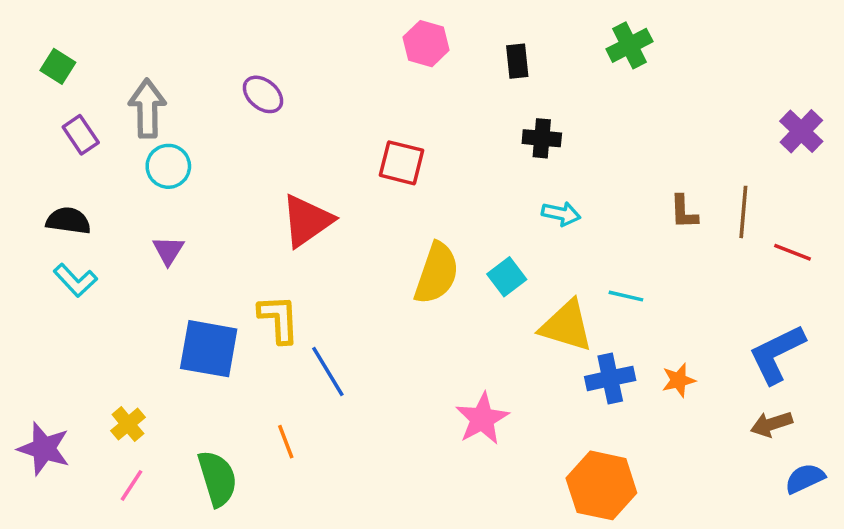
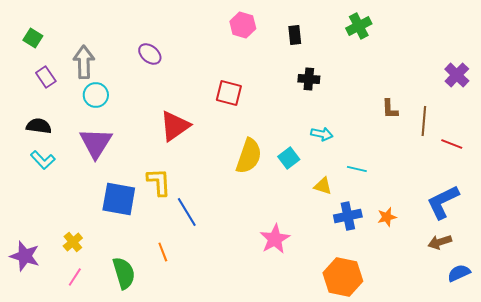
brown L-shape: (684, 212) -> (390, 109), moved
cyan arrow: (561, 214) -> (322, 134), moved
purple triangle: (168, 250) -> (96, 143), size x1.8
yellow triangle: (566, 326) -> (323, 186), size x0.6

